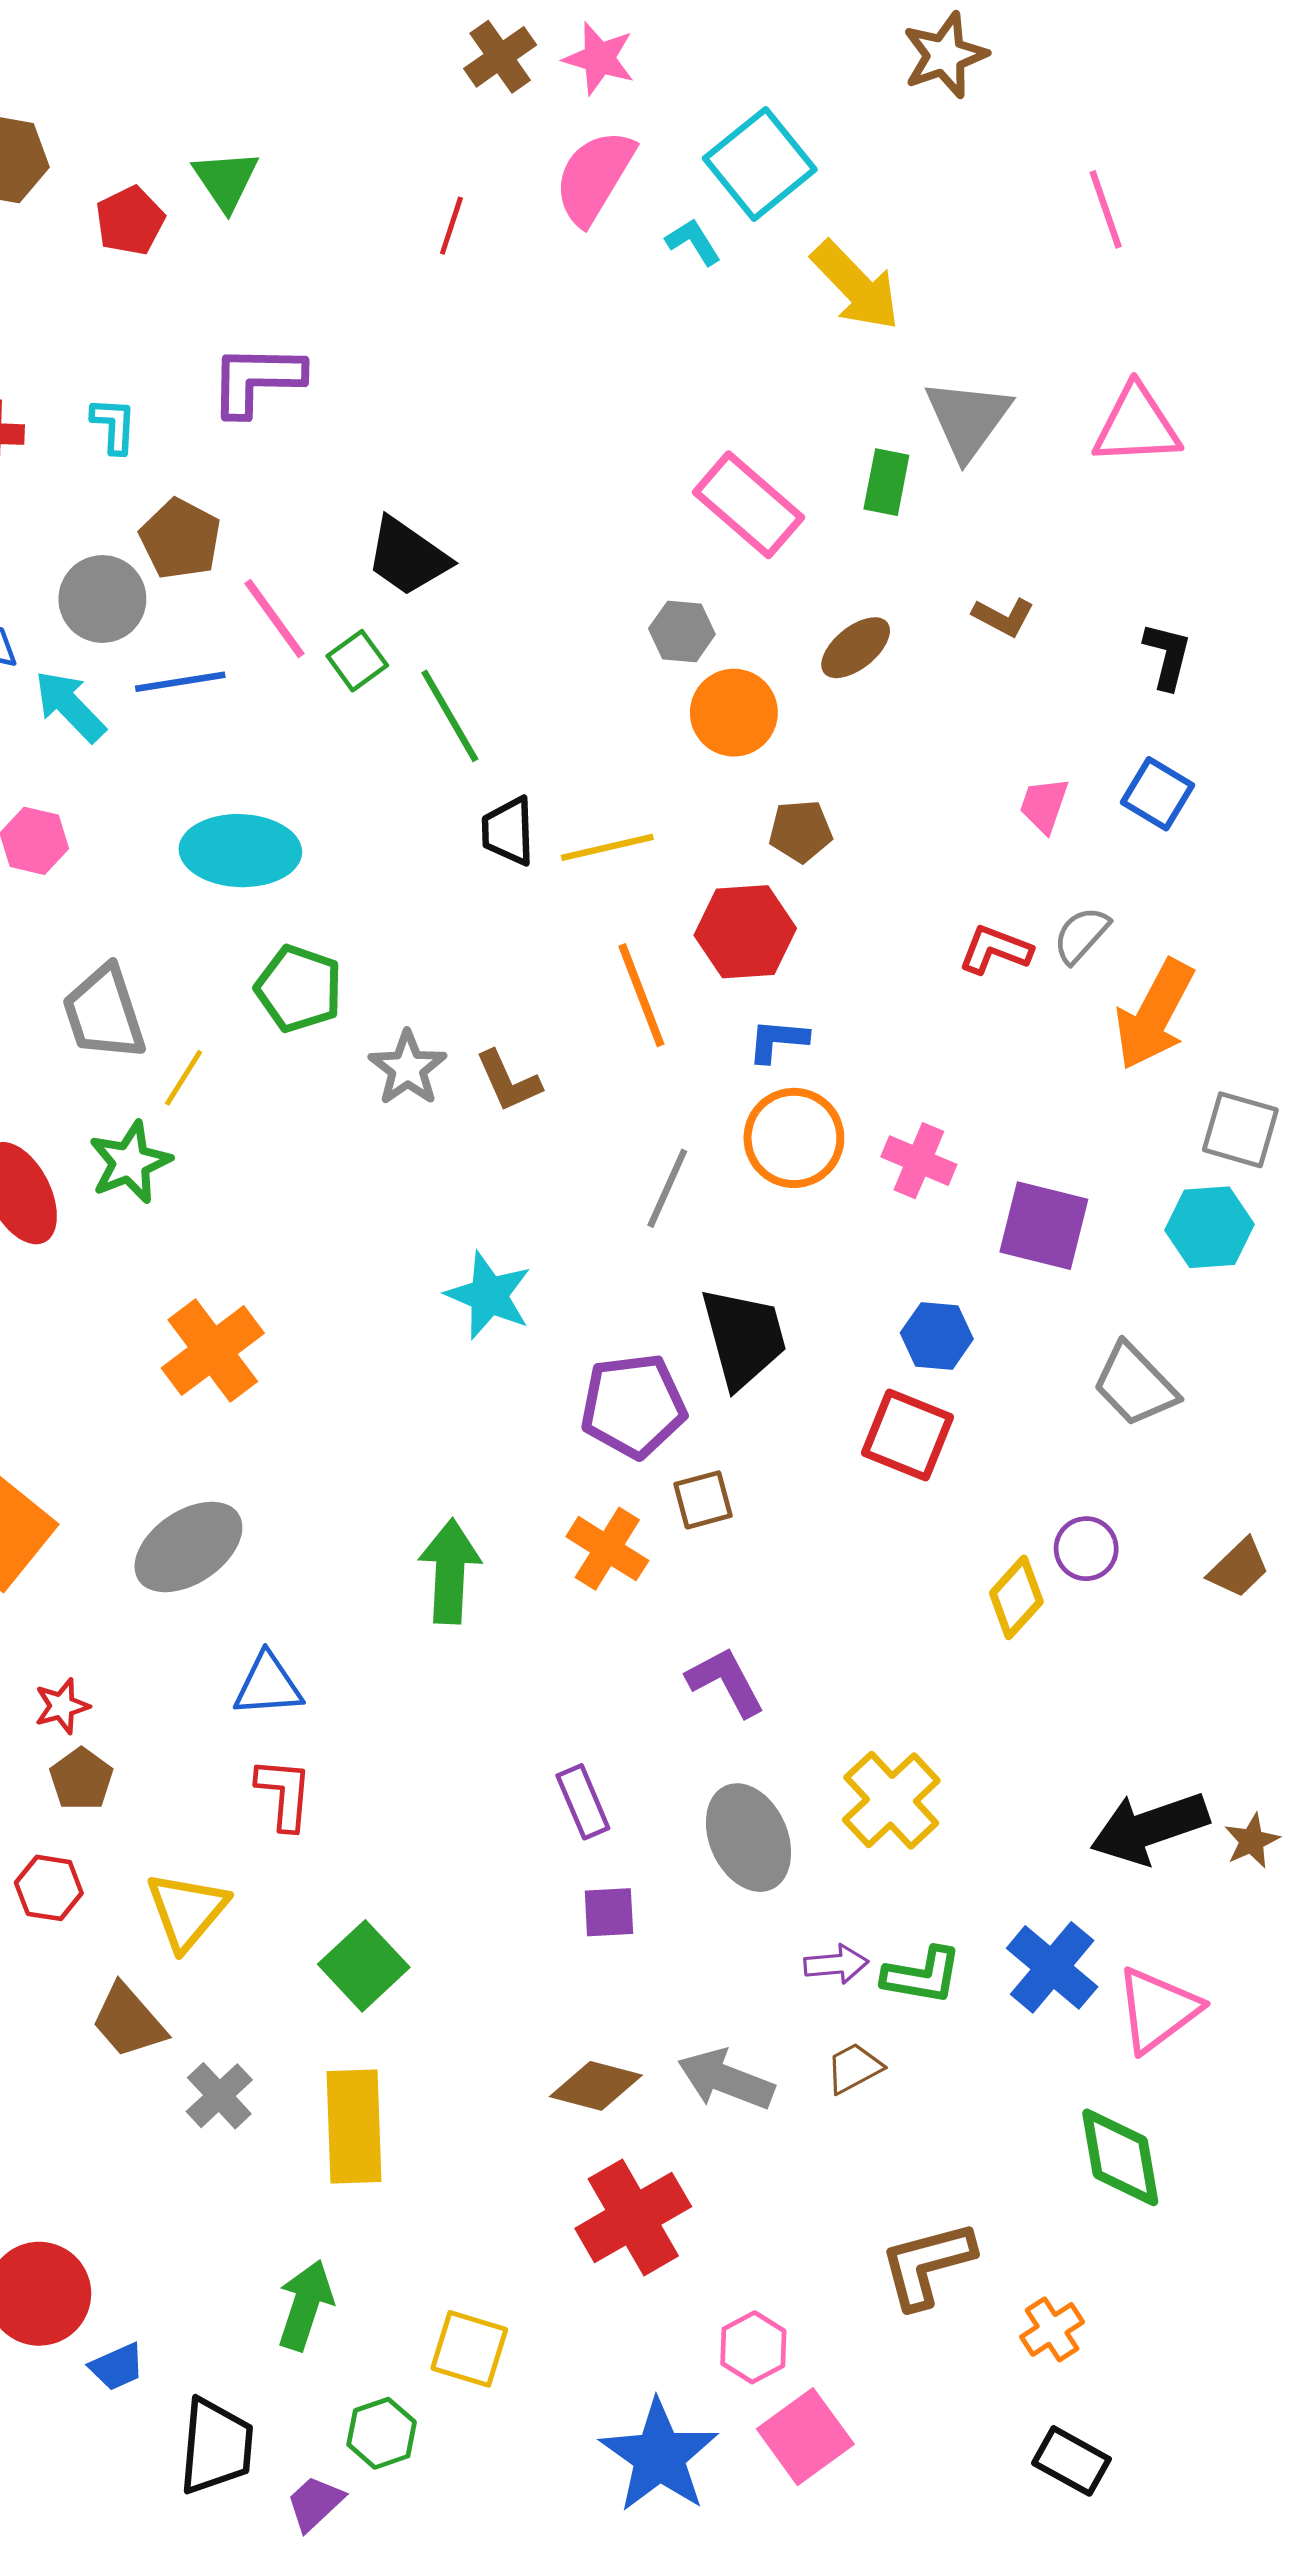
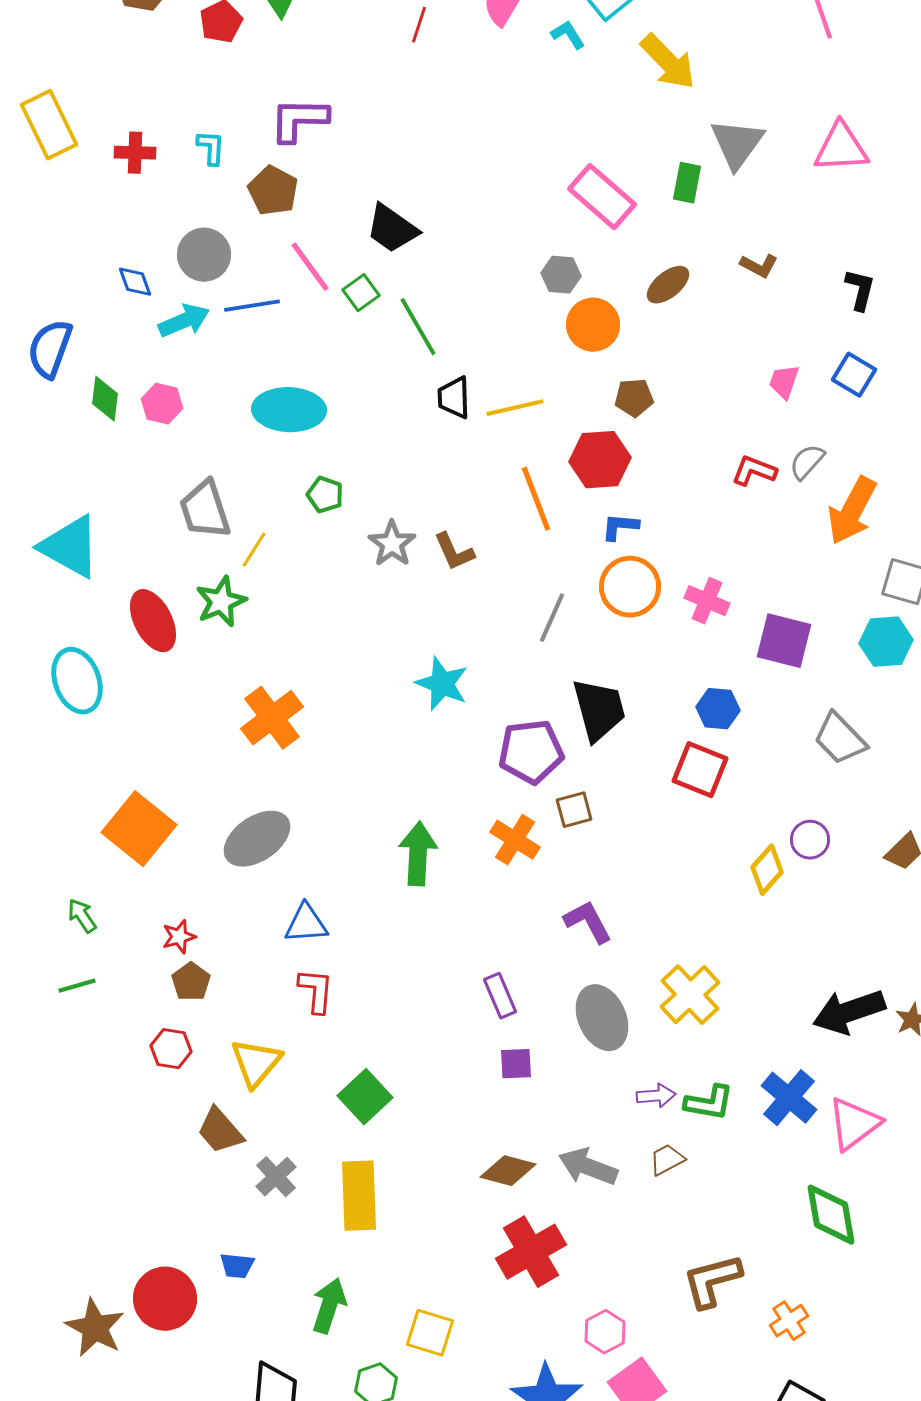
brown pentagon: (180, 539) -> (273, 191), moved
cyan arrow: (70, 706) -> (184, 321), turned 111
green pentagon: (299, 989) -> (325, 495), size x0.7
blue trapezoid: (117, 2367) -> (237, 1266), moved, turned 30

